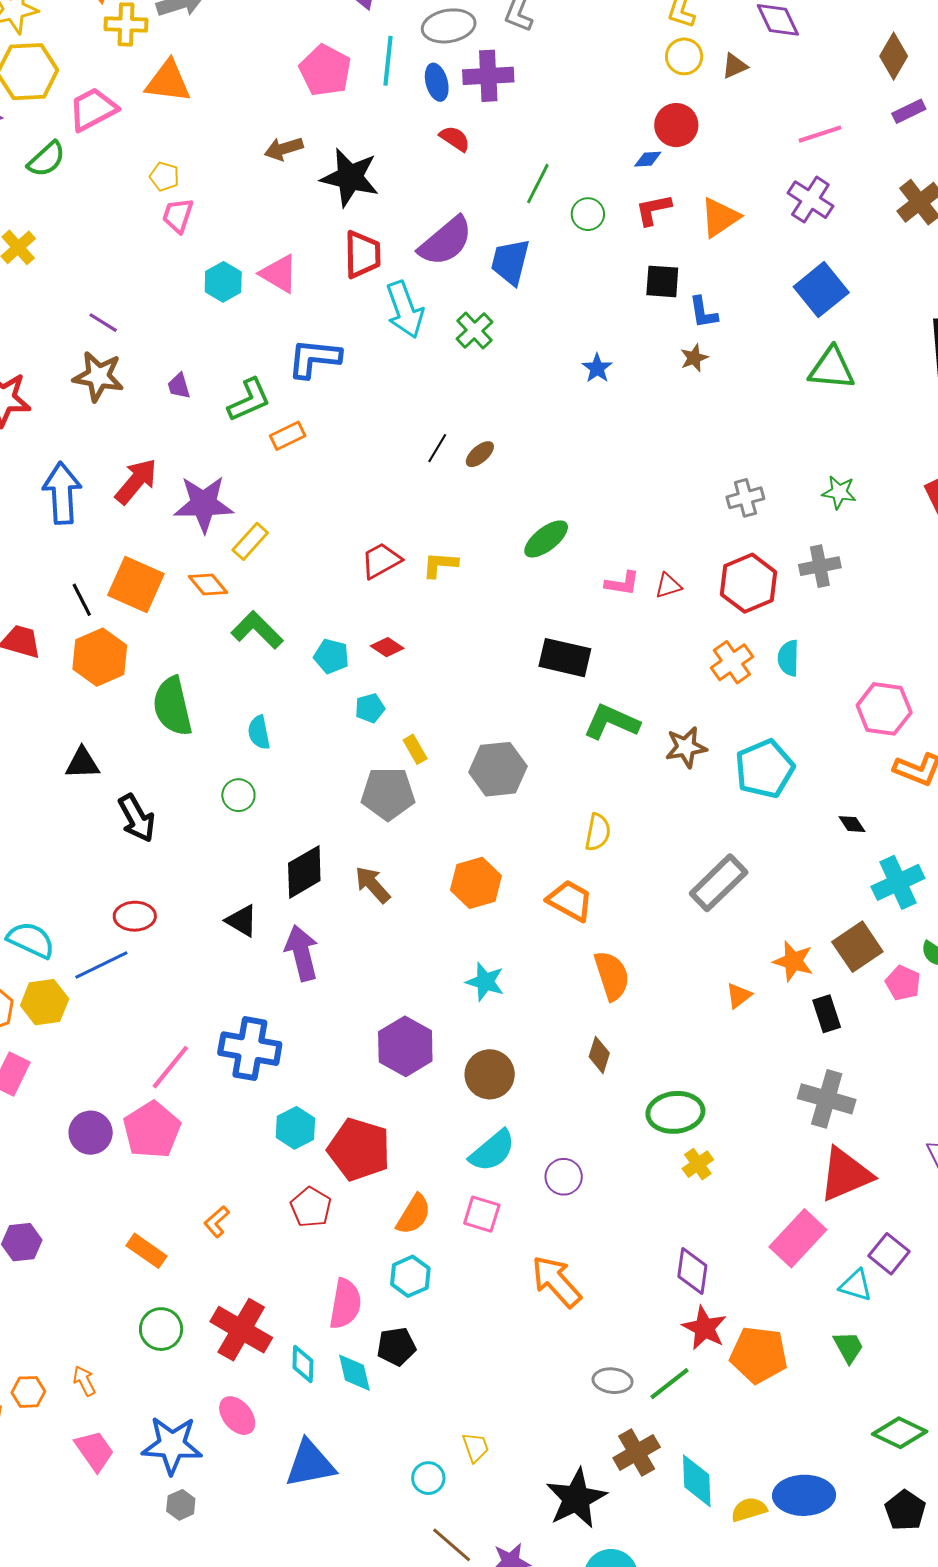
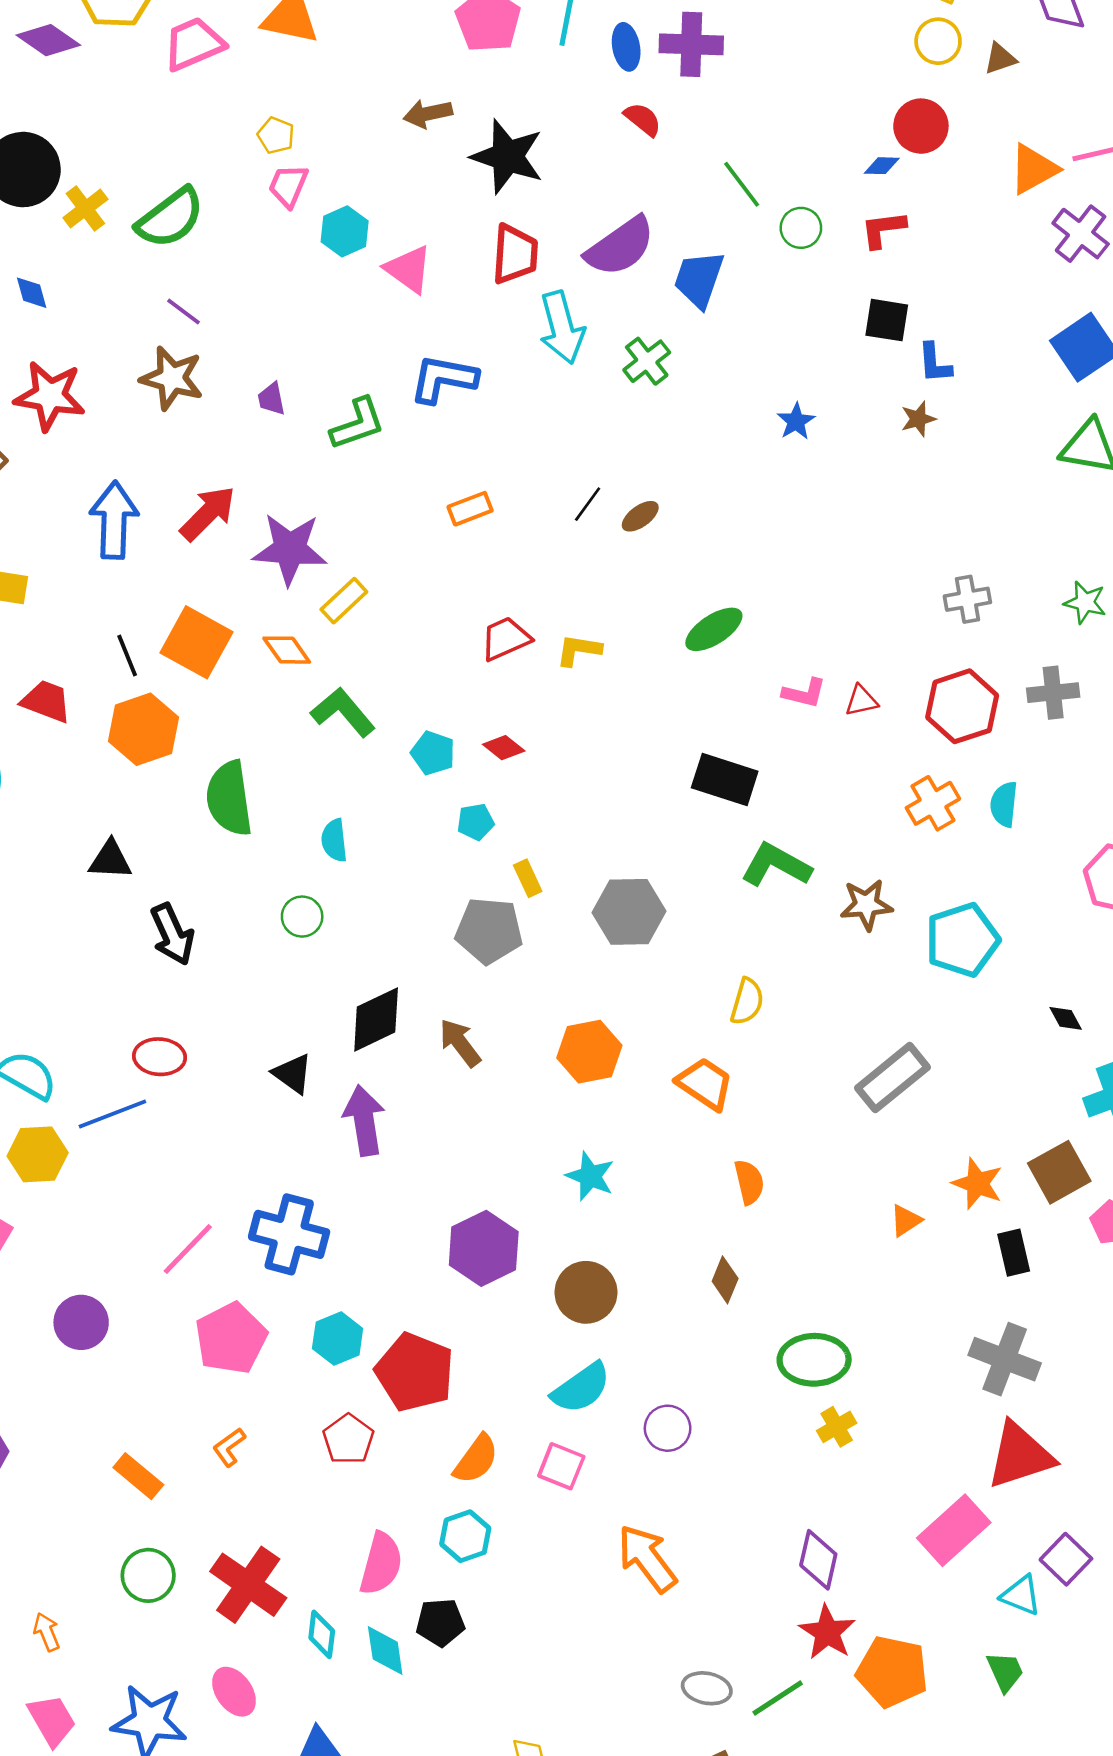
green semicircle: (46, 159) -> (170, 218), moved, size x1.4
green line: (538, 184) -> (742, 184), turned -69
orange triangle: (720, 217) -> (1034, 169), moved
cyan hexagon: (223, 282) -> (345, 231), moved
orange rectangle: (288, 436) -> (470, 509), moved
orange semicircle: (612, 976) -> (749, 1182), size x0.7
pink pentagon: (152, 1130) -> (231, 1338), moved

